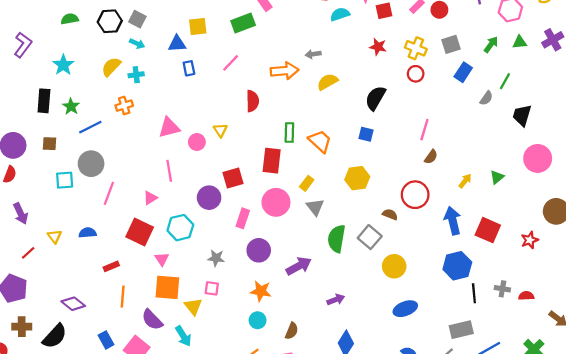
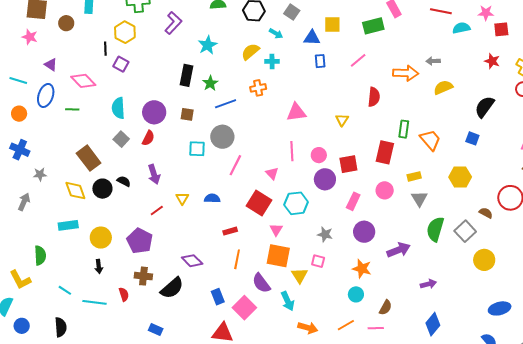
gray square: (137, 19) -> (292, 12), moved
pink circle: (197, 142) -> (319, 155), moved
yellow rectangle: (307, 183) -> (414, 176), turned 32
pink triangle: (150, 198) -> (272, 173), turned -48
pink circle: (276, 202) -> (385, 190), size x0.7
blue ellipse: (405, 309) -> (500, 308), moved

